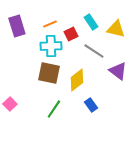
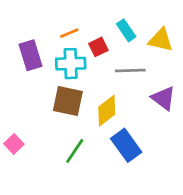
purple rectangle: (17, 26) -> (30, 55), moved
gray line: (94, 51) -> (130, 70), turned -35
blue rectangle: (91, 105) -> (126, 145), size x1.6

